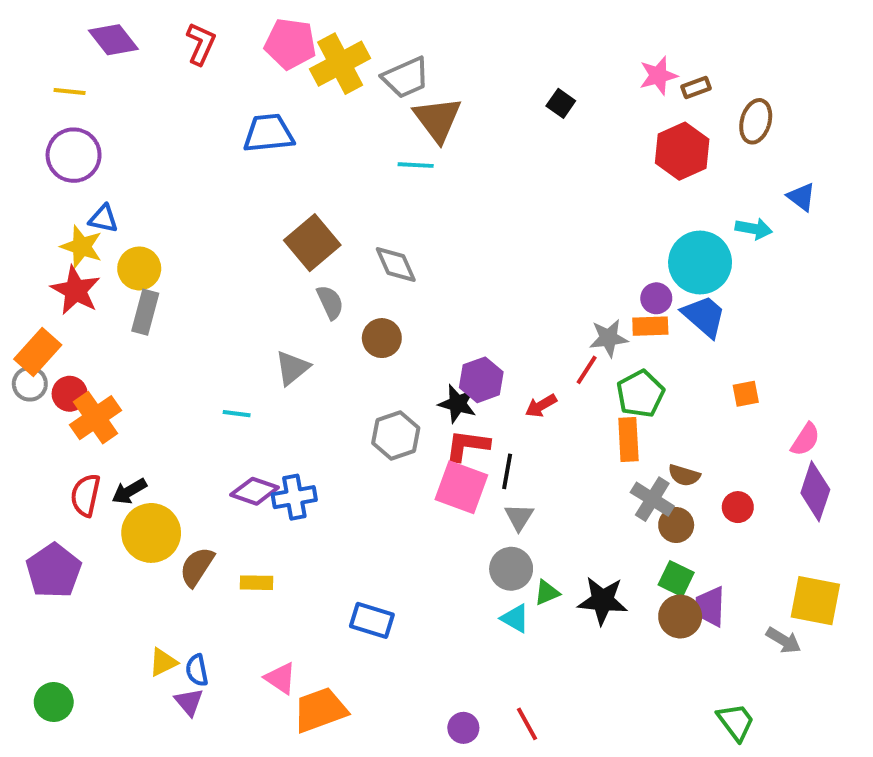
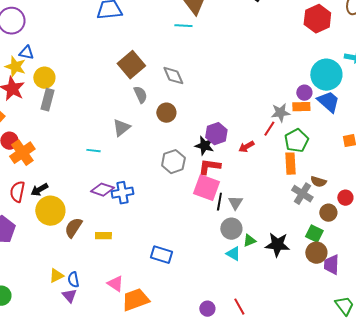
black line: (507, 471) -> (219, 202), moved
brown circle: (676, 525) -> (328, 213), moved
purple trapezoid: (710, 607) -> (331, 265), moved

